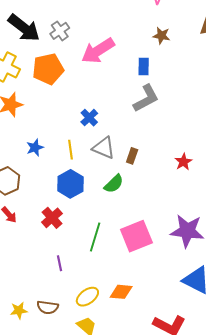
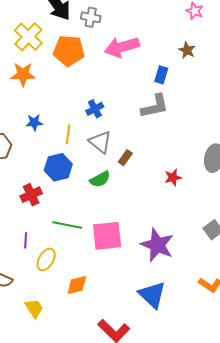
gray cross: (60, 31) -> (91, 17), turned 30
green line: (95, 237) -> (67, 225), turned 68
orange diamond: (121, 292) -> (77, 285), turned -35
yellow ellipse: (87, 297) -> (46, 259), moved, turned -40

